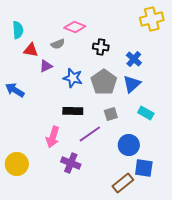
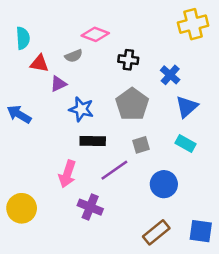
blue star: (73, 78) -> (81, 109), moved
blue triangle: (132, 84) -> (187, 107), moved
blue square: (144, 168) -> (201, 231), moved

